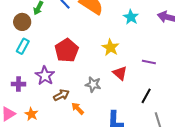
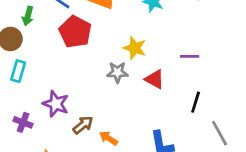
red pentagon: (67, 50) -> (75, 32), moved
purple cross: (18, 84) -> (23, 122), turned 32
gray star: (93, 84) -> (117, 72), moved

